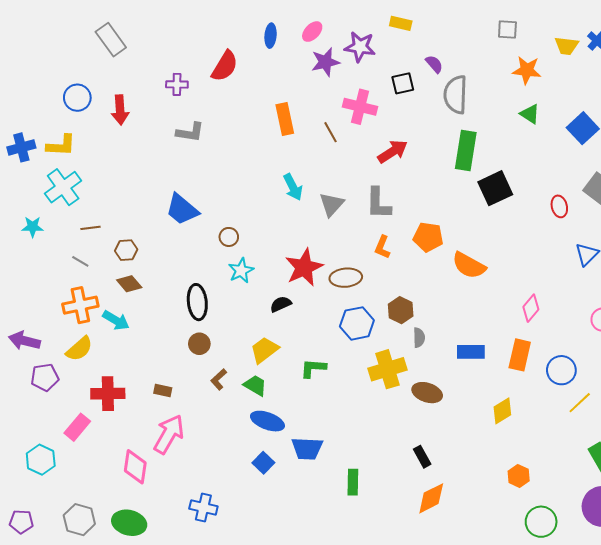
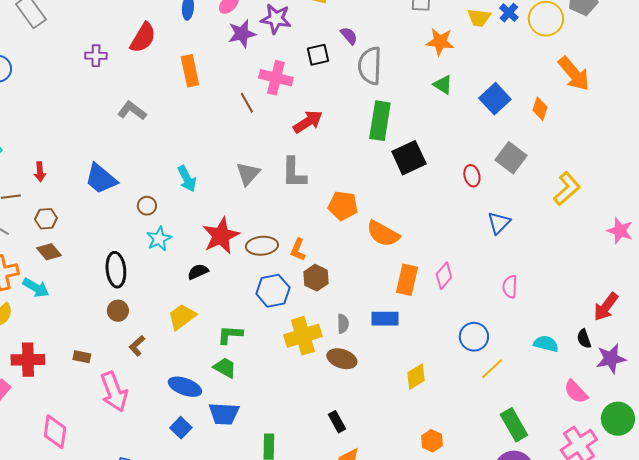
red arrow: (120, 110) -> (40, 172), moved, size x0.7
orange rectangle: (285, 119) -> (190, 71), moved
gray L-shape: (190, 132) -> (132, 111), moved, turned -152
cyan arrow: (293, 187) -> (187, 179), moved
orange L-shape: (382, 247) -> (298, 250), moved
gray semicircle: (419, 338) -> (343, 324), moved
orange rectangle: (520, 355) -> (407, 280), moved
green trapezoid: (255, 385) -> (225, 368), moved
pink arrow: (169, 434) -> (114, 392), moved, turned 129

